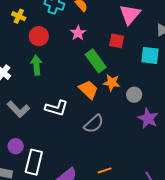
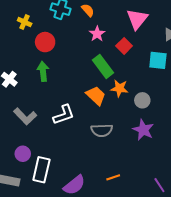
pink star: (78, 33) -> (97, 34), moved
red square: (117, 41) -> (124, 46), turned 35
white L-shape: (56, 108) -> (64, 115), turned -35
purple star: (148, 118) -> (143, 130), moved
gray semicircle: (94, 124) -> (102, 130), turned 40

